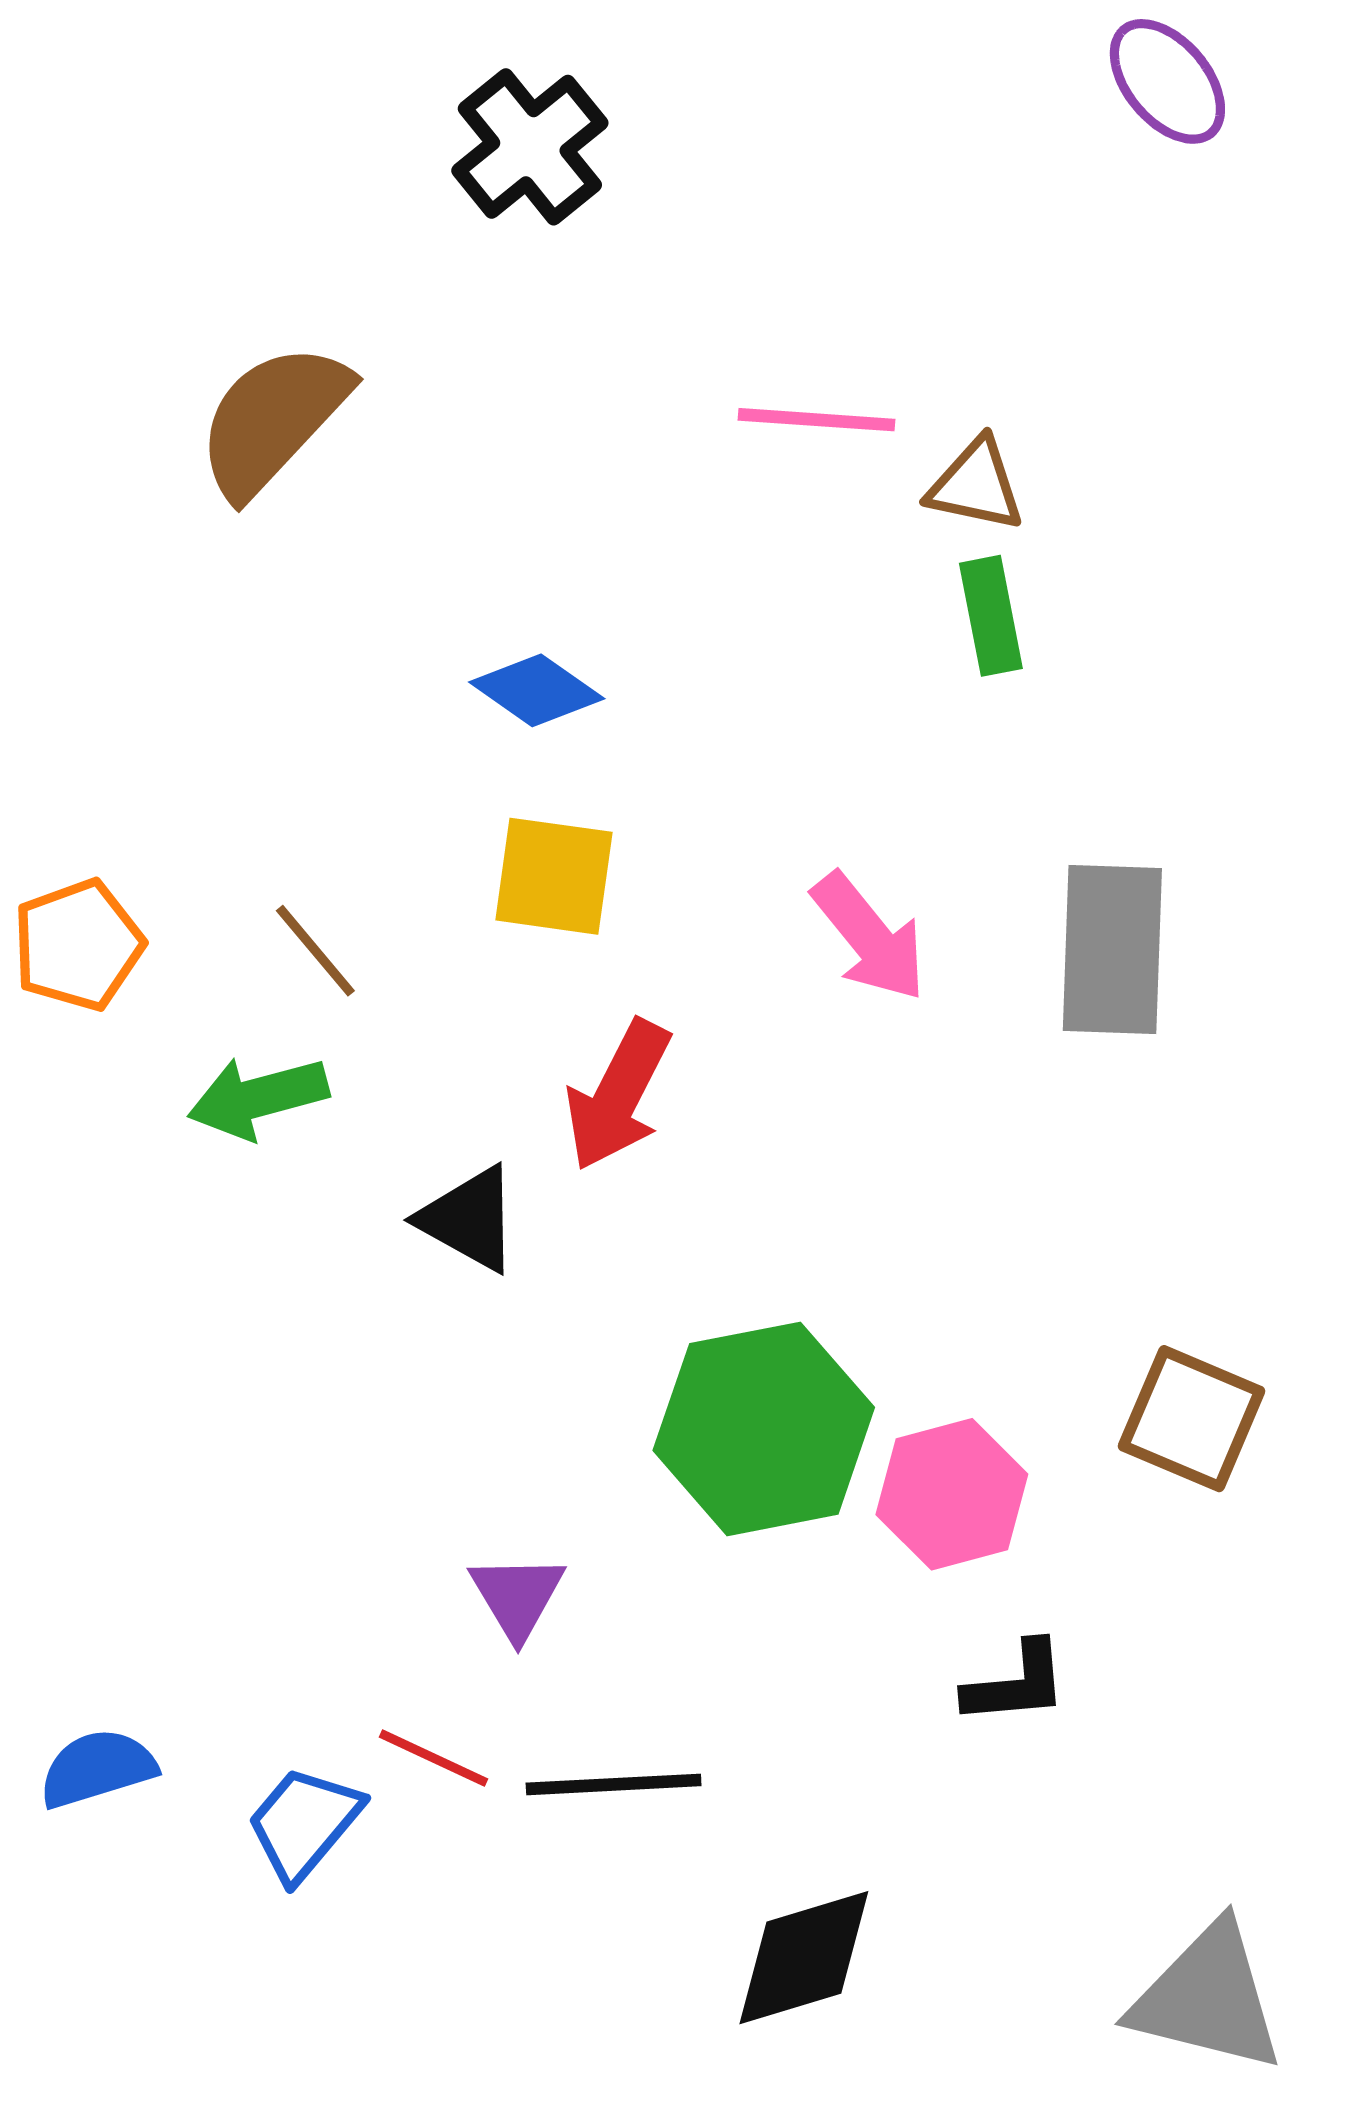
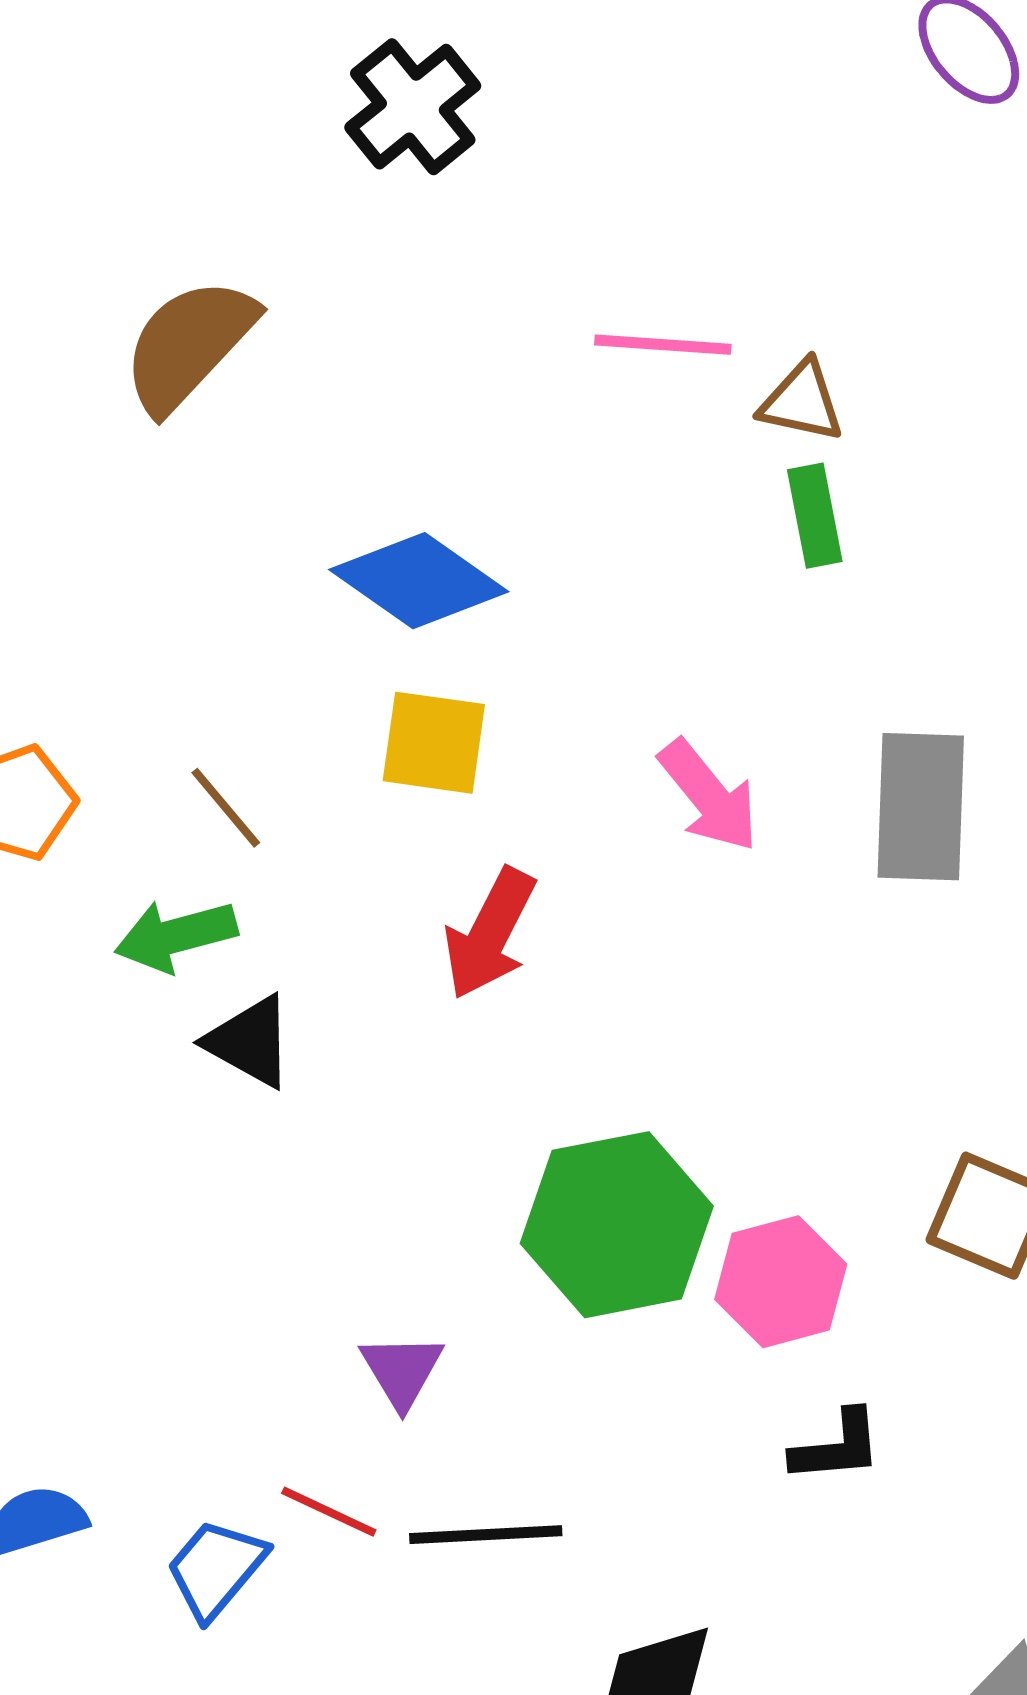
blue diamond: (537, 690) -> (419, 581), size x1.5
black triangle: (469, 1219) -> (250, 1042), moved

